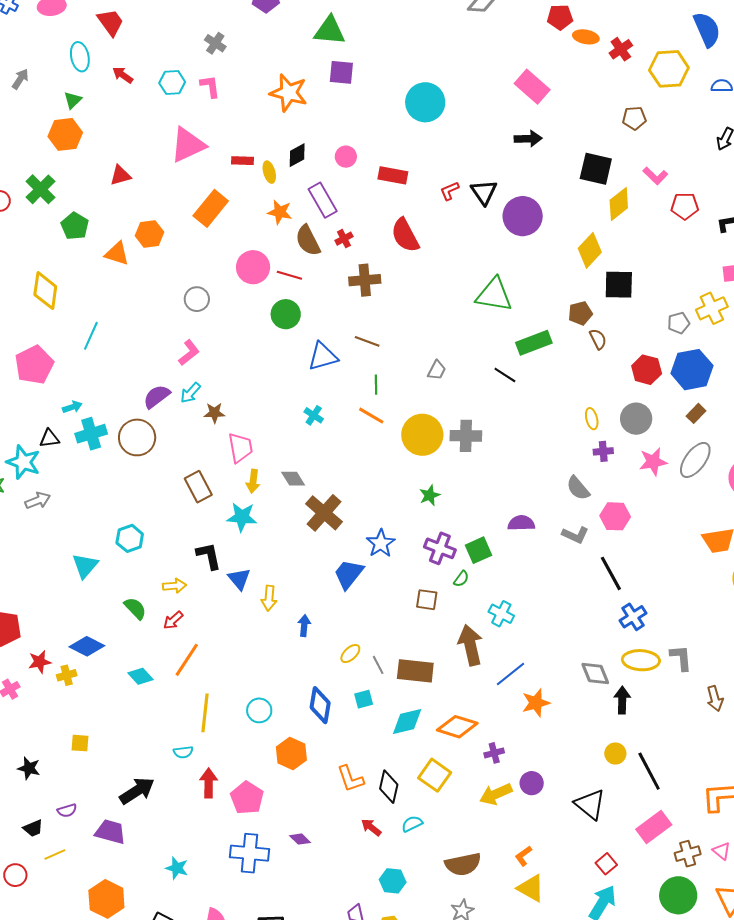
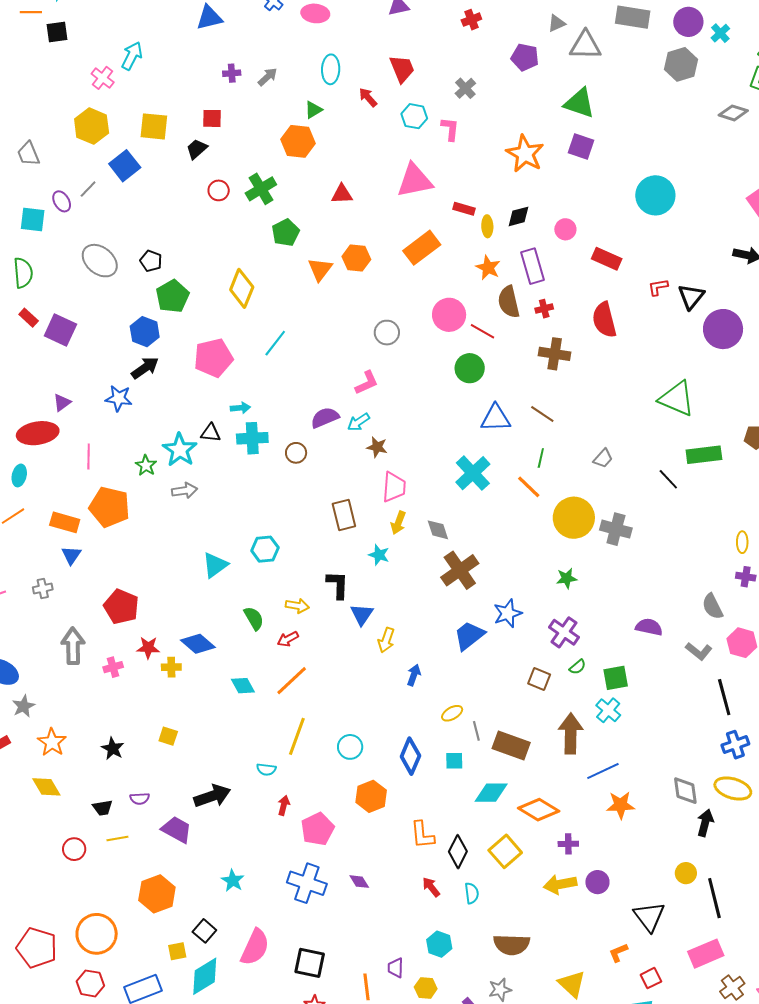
red trapezoid: (110, 22) -> (402, 69), moved
orange triangle: (117, 254) -> (320, 269), turned 36
cyan cross: (314, 415) -> (473, 473), size x1.8
brown circle: (137, 437) -> (296, 453), size x0.6
cyan star: (242, 517) -> (379, 555), size x0.7
green square: (479, 550) -> (616, 678), moved
red arrow: (209, 783) -> (284, 805), size x0.7
cyan semicircle: (412, 824) -> (472, 893), turned 95
brown cross: (688, 854) -> (732, 987), turned -35
orange L-shape: (523, 856) -> (618, 953), moved

